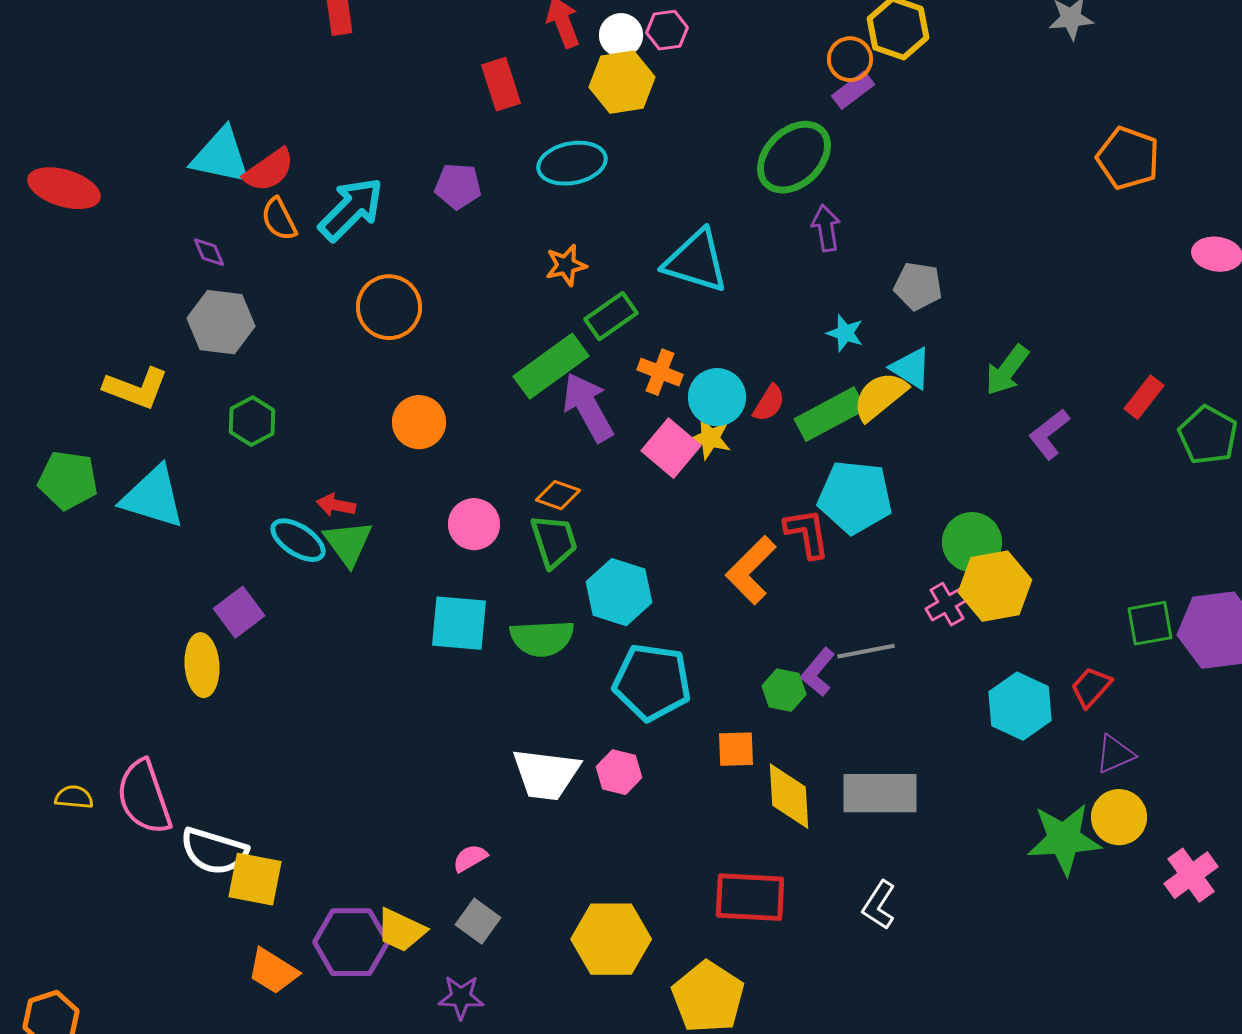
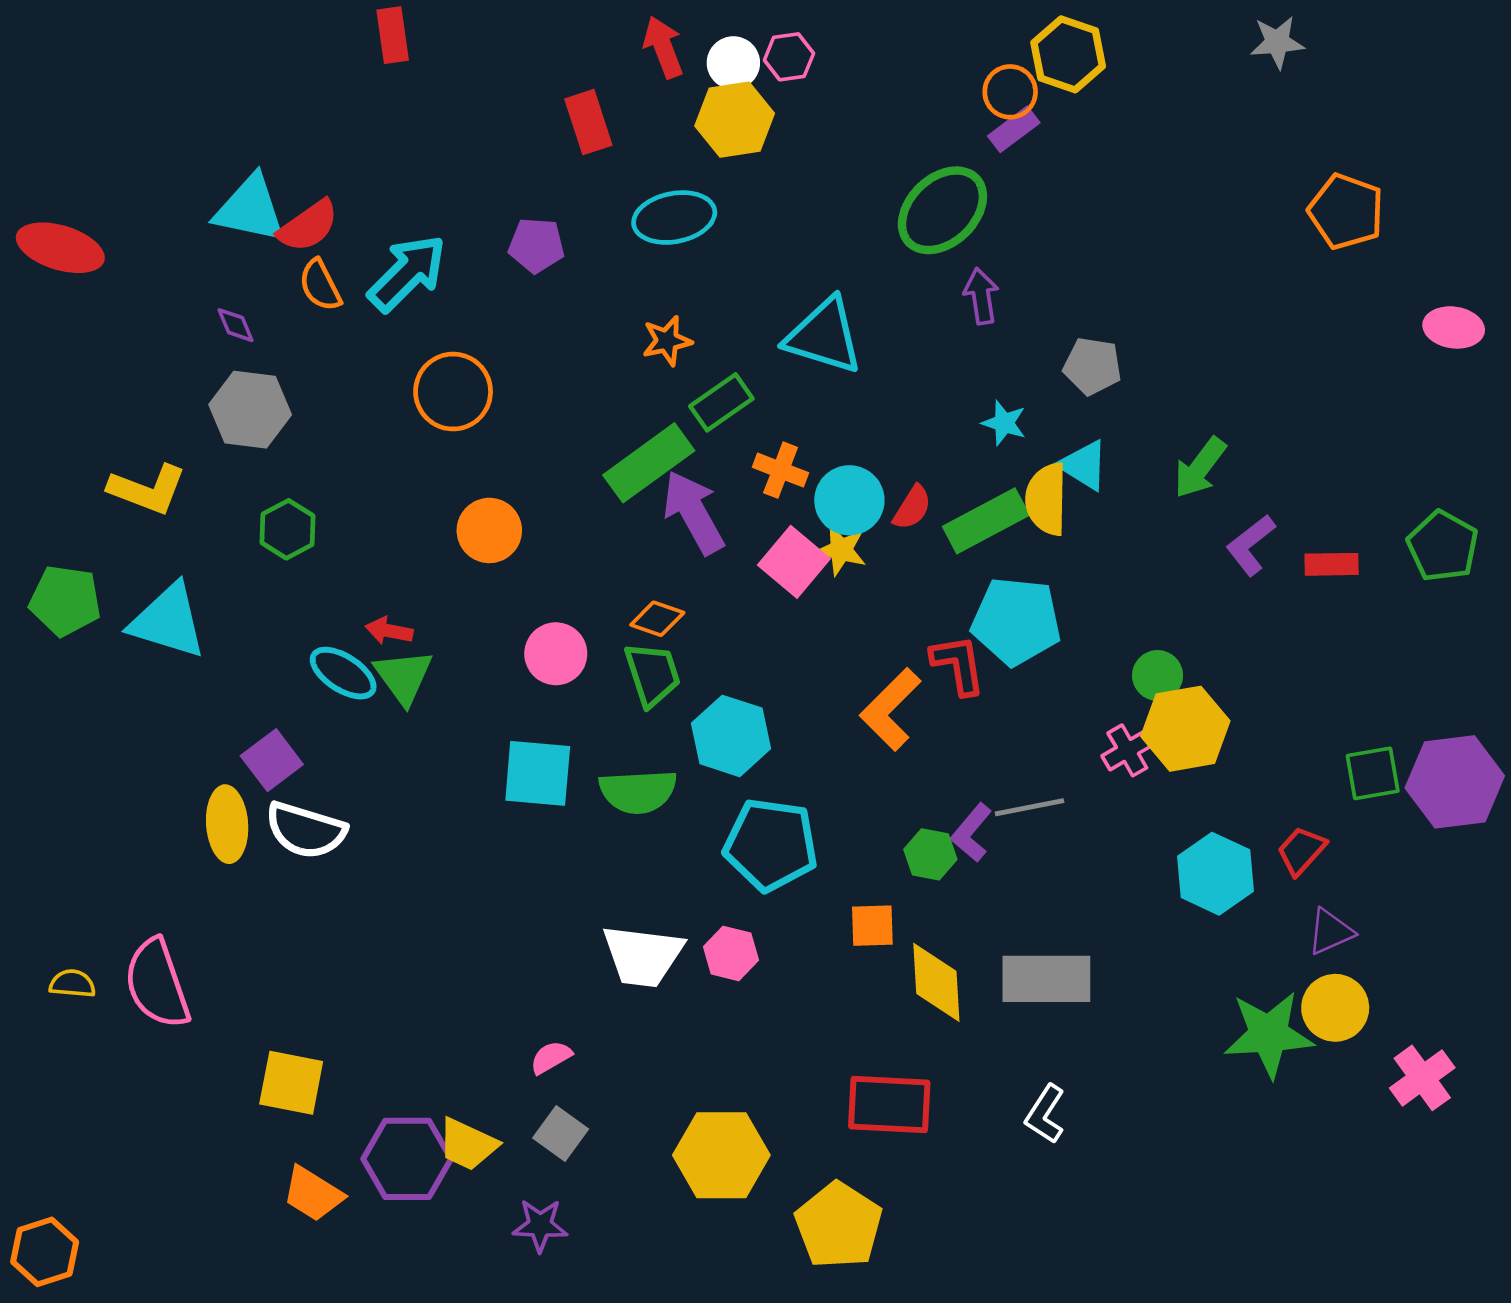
yellow semicircle: (880, 396) -> (1046, 499), turned -50
red rectangle: (1144, 397) -> (1332, 564), moved, turned 51
green circle: (972, 542) -> (1158, 675), size x0.7
white semicircle: (214, 851) -> (306, 830), moved

